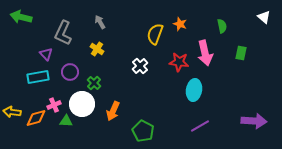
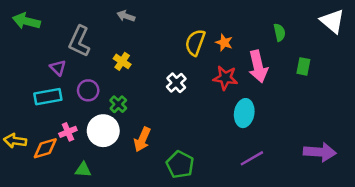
white triangle: (264, 17) -> (332, 21), size x1.5
gray arrow: (100, 22) -> (126, 16), moved, turned -40
orange star: (180, 24) -> (224, 43), moved
green triangle: (66, 121) -> (83, 170), moved

